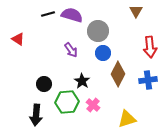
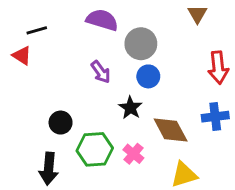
black line: (48, 14) -> (37, 30), moved
brown diamond: (118, 74) -> (171, 130), moved, turned -55
black star: (82, 81) -> (130, 108), moved

